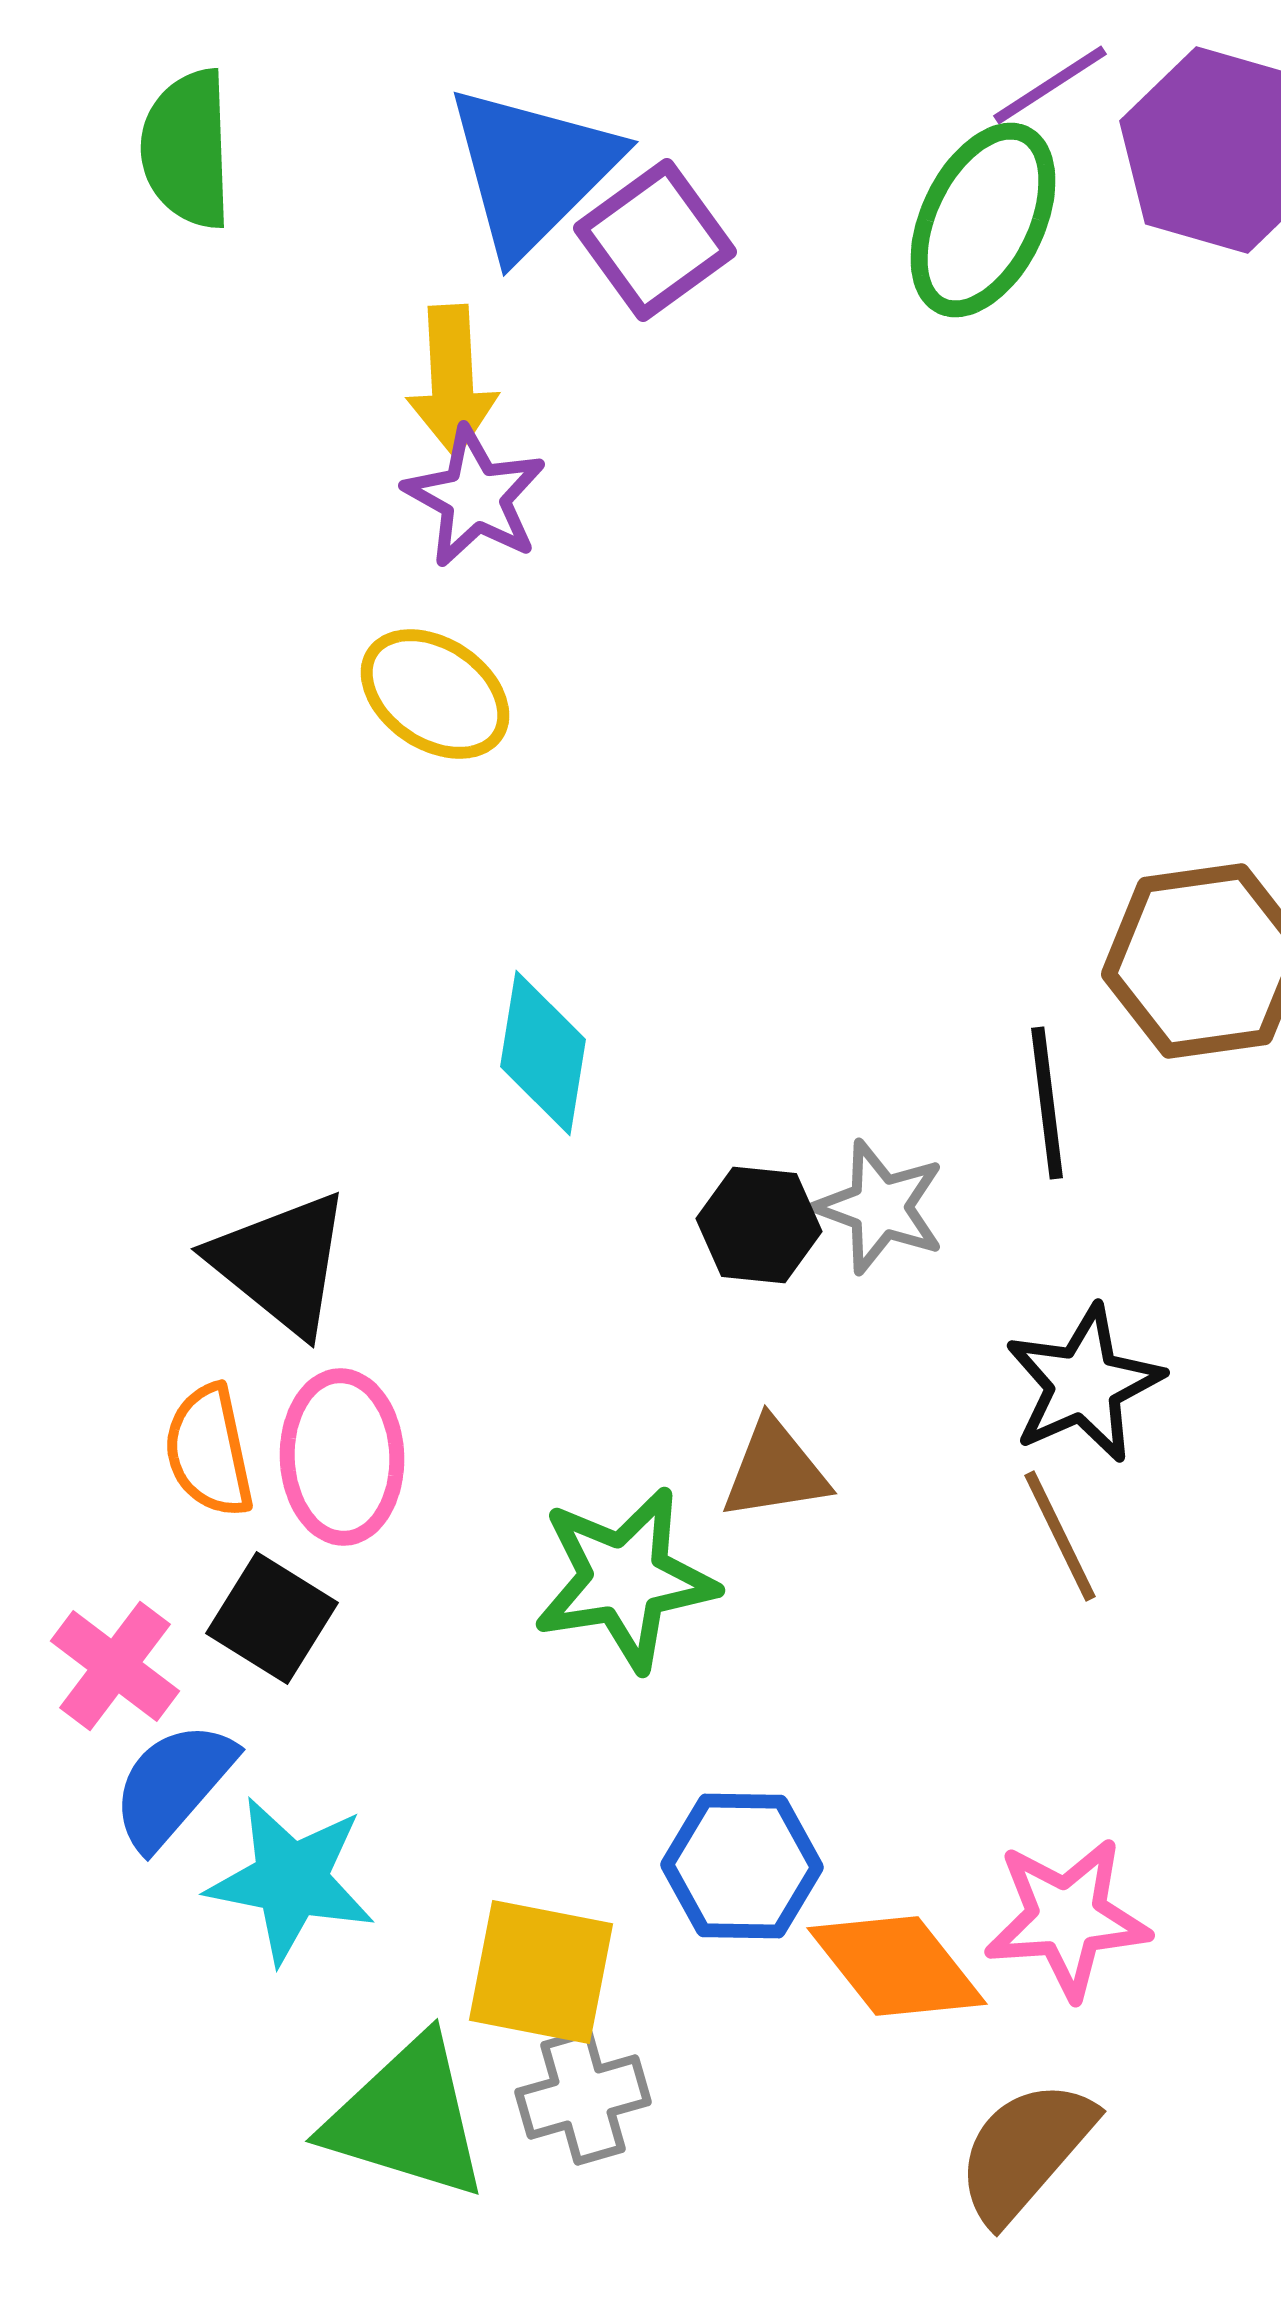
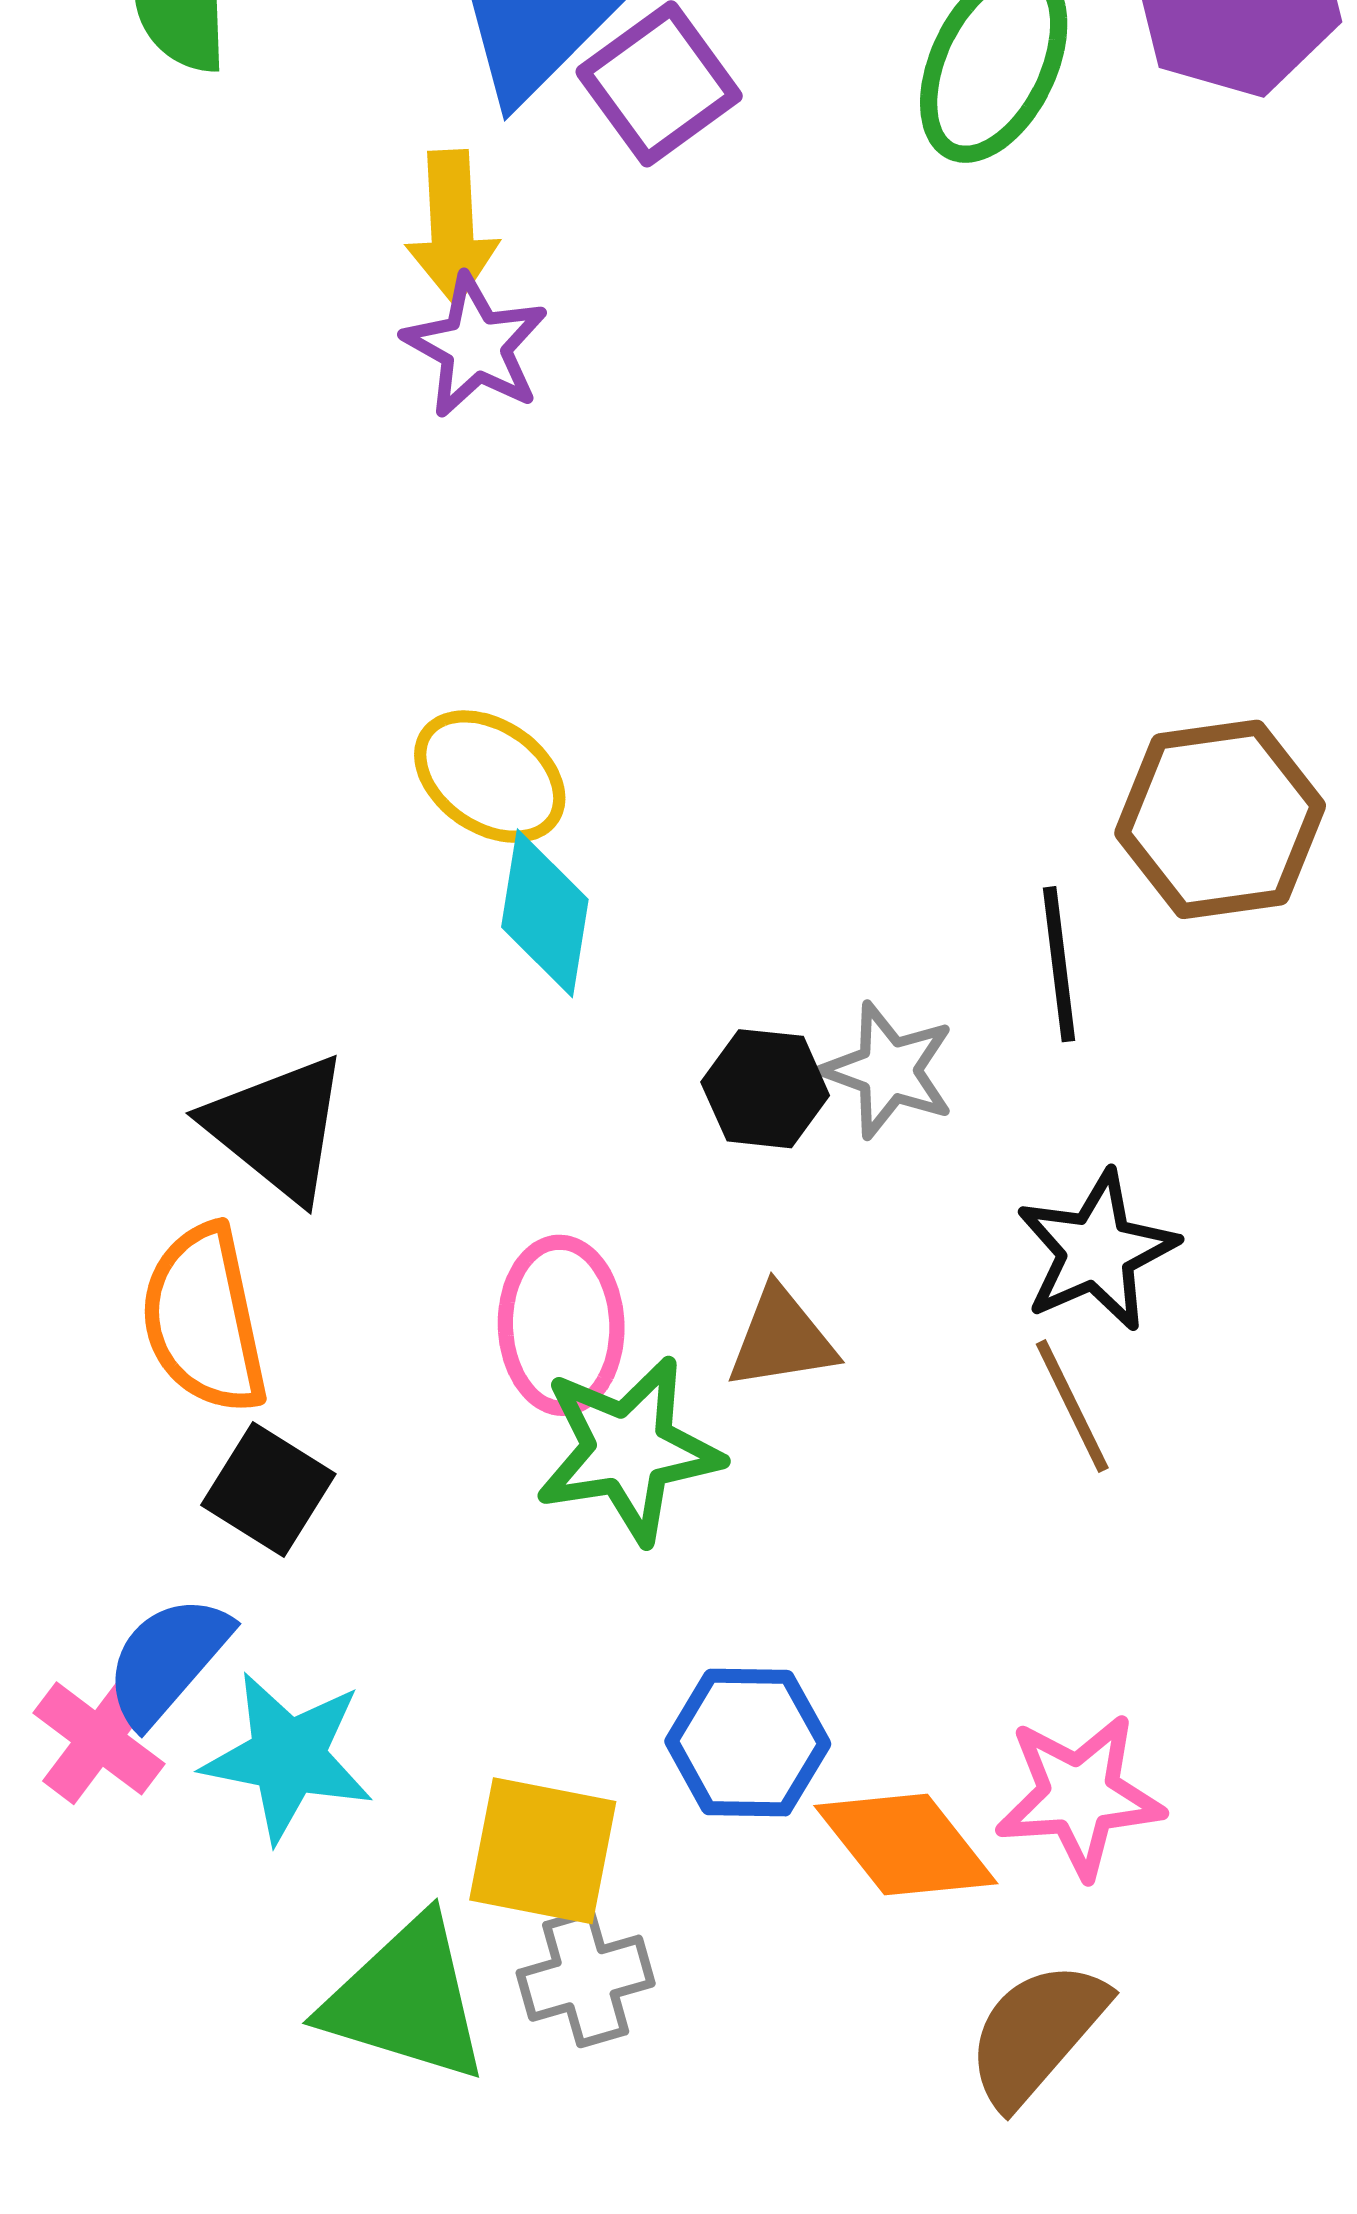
yellow ellipse: (435, 694) -> (490, 777), moved
orange semicircle: (209, 1451) -> (204, 1319), size x1.4
pink ellipse: (342, 1457) -> (561, 1325), moved
pink cross: (115, 1666) -> (99, 1738), moved

